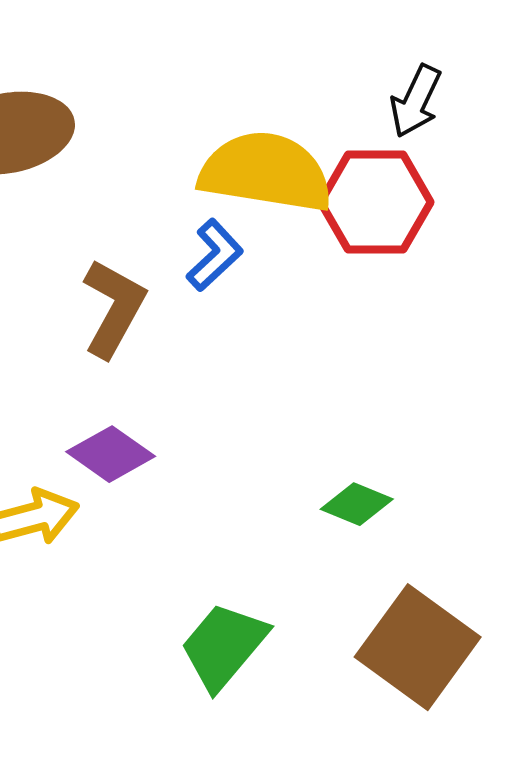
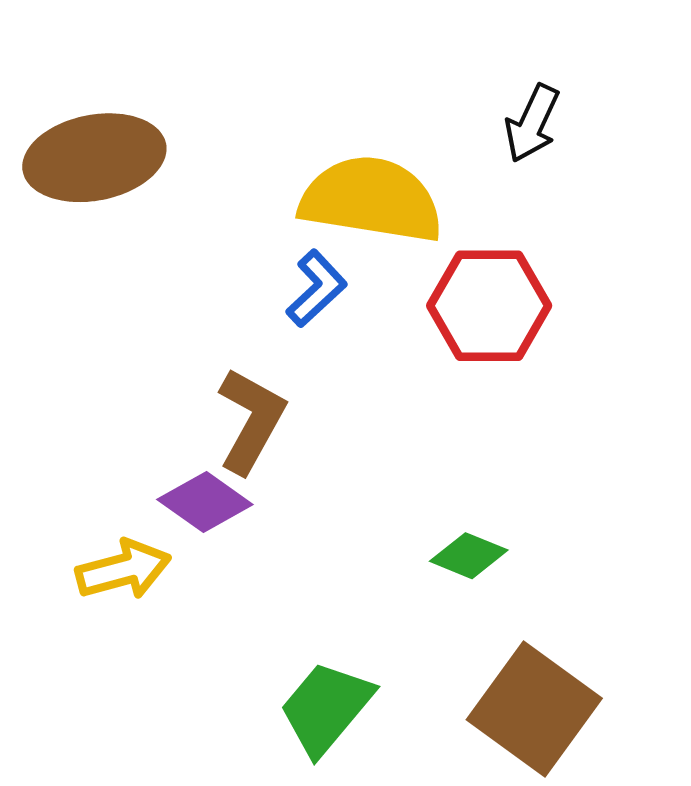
red hexagon: (376, 202) -> (489, 306), moved
brown L-shape: (114, 308) -> (251, 420), moved

